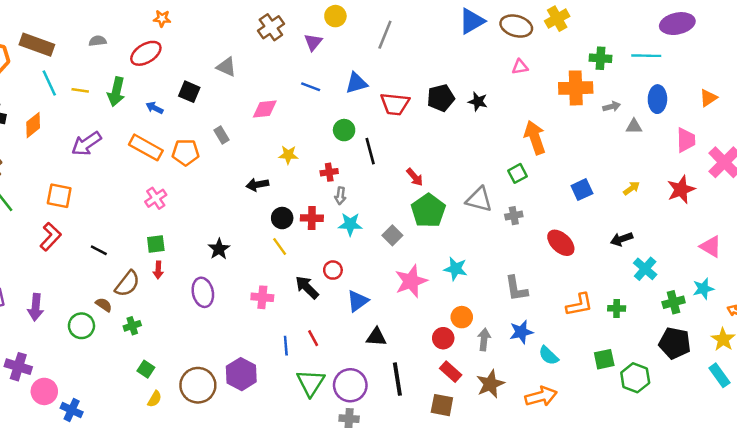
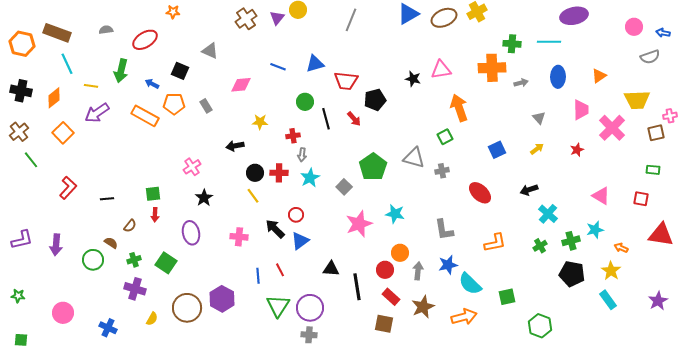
orange star: (162, 19) -> (173, 12), moved
brown ellipse: (516, 26) -> (444, 18), turned -40
gray line: (385, 35) -> (351, 20), moved
purple triangle: (313, 42) -> (277, 18), moved
pink triangle: (520, 67) -> (441, 70), moved, size x1.5
yellow line: (80, 90) -> (91, 86), moved
black pentagon: (441, 98) -> (375, 100), moved
gray triangle: (634, 126) -> (539, 118), moved, turned 48
orange pentagon: (186, 152) -> (174, 104), moved
red arrow: (415, 177) -> (354, 119), moved
red star: (681, 190) -> (577, 150), size x0.6
orange square: (59, 196) -> (63, 133), moved, turned 35
pink cross: (156, 198) -> (192, 167), moved
cyan star: (350, 224) -> (310, 178), turned -30
black line: (99, 250) -> (107, 199), turned -32
brown semicircle: (127, 284) -> (130, 226), size x0.6
blue triangle: (358, 301) -> (300, 241), moved
green cross: (617, 308) -> (540, 246), moved, turned -32
cyan semicircle: (548, 356) -> (470, 284), size x1.4
green square: (604, 359) -> (507, 297), moved
purple cross: (18, 367) -> (135, 289), moved
green square: (146, 369) -> (166, 263), moved, size x1.5
green hexagon: (635, 378) -> (540, 326), moved
black line: (397, 379) -> (357, 287), moved
blue cross: (72, 410) -> (108, 328), moved

